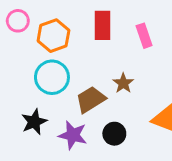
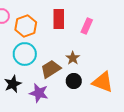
pink rectangle: (144, 36) -> (87, 26), turned 42
black circle: (114, 134) -> (74, 81), moved

